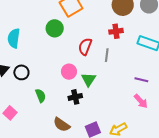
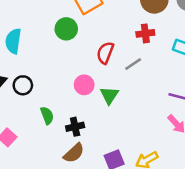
gray line: (107, 55) -> (133, 64), turned 48
black cross: (75, 97) -> (75, 127), moved
brown semicircle: (62, 125) -> (74, 153), turned -78

